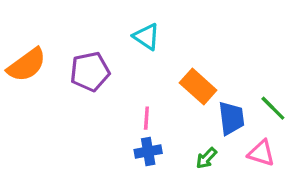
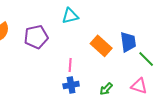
cyan triangle: (146, 37) -> (70, 16), turned -48
blue trapezoid: (231, 118) -> (128, 42), moved

